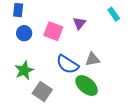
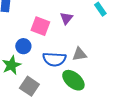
blue circle: (24, 33) -> (23, 46), moved
blue semicircle: (67, 64) -> (54, 59), turned -30

